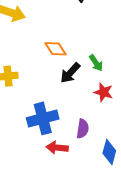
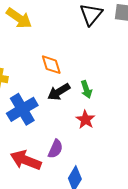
blue cross: (43, 118) -> (22, 109), moved, turned -32
red arrow: (57, 148) -> (26, 160), size x1.4

